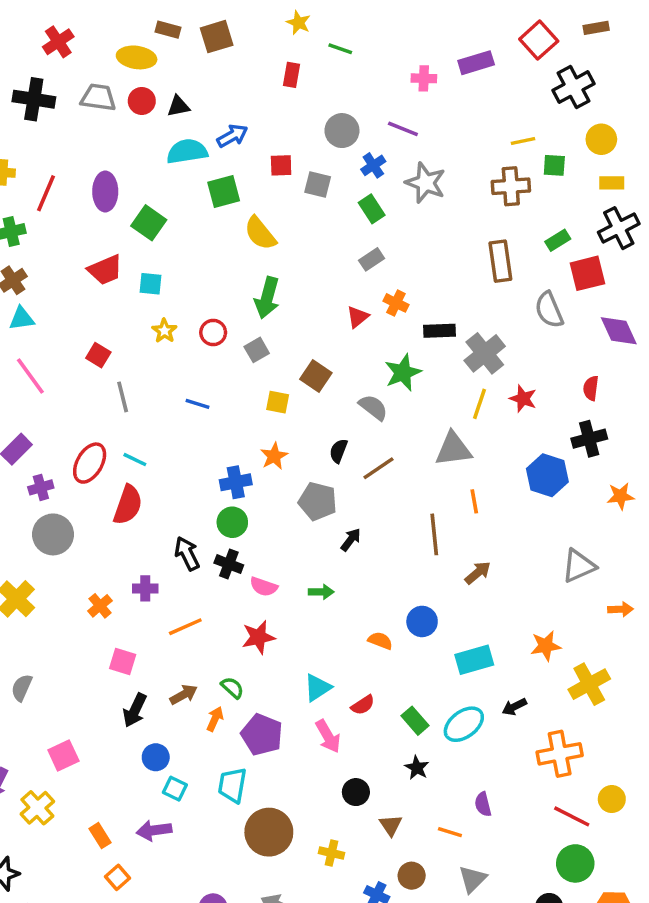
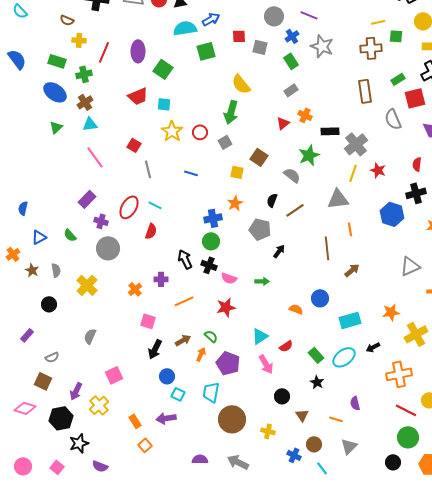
yellow semicircle: (260, 233) -> (241, 84), moved
yellow star: (164, 331) -> (172, 131), size x1.5
purple cross: (41, 487) -> (101, 221), turned 32
red semicircle: (128, 505) -> (151, 231), size x0.7

